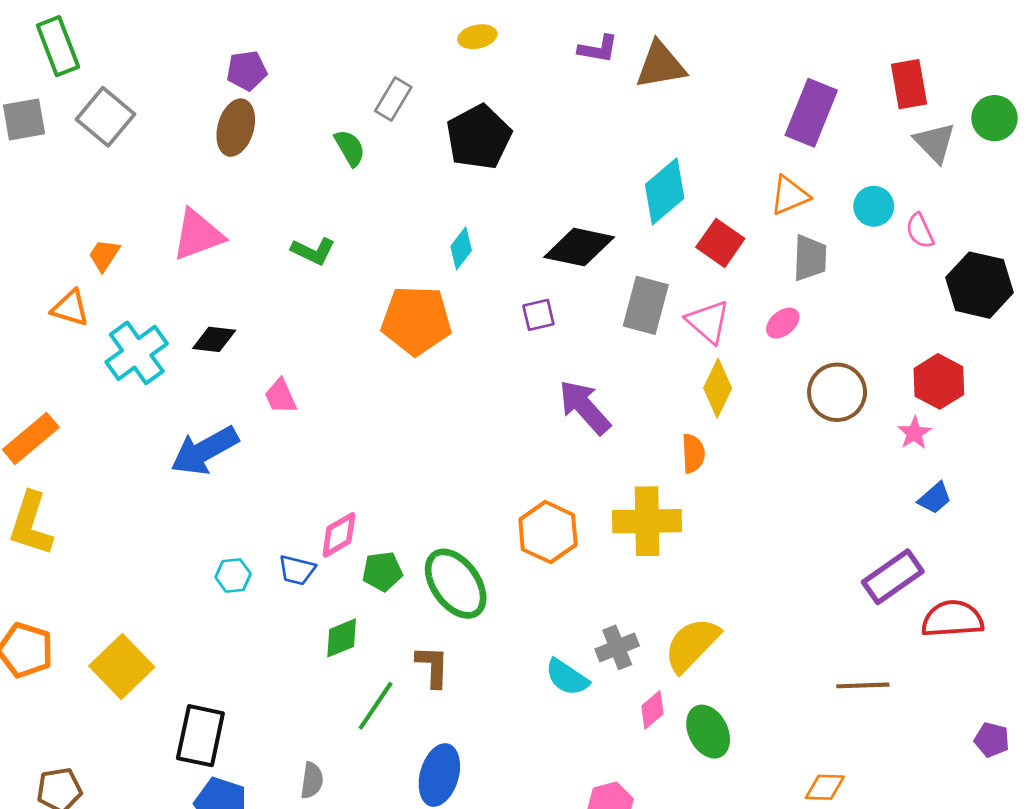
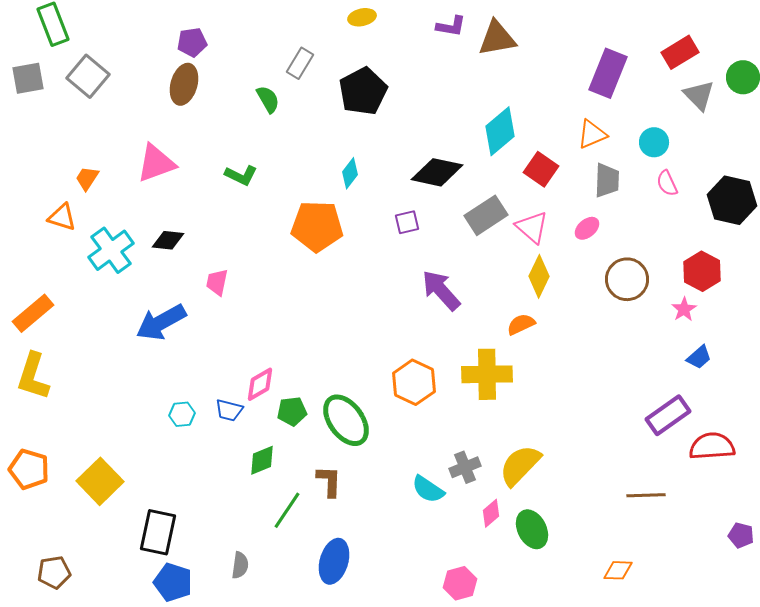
red rectangle: (909, 84) -> (680, 52), turned 69
pink semicircle: (920, 231) -> (667, 183), moved
gray rectangle: (646, 305) -> (486, 215), turned 42
pink trapezoid: (281, 396) -> (217, 282), turned 36
orange semicircle: (693, 453) -> (521, 324), turned -112

